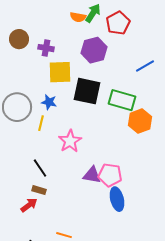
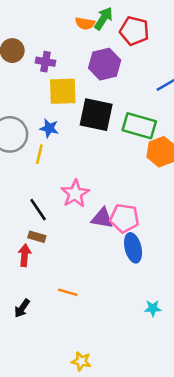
red pentagon: (118, 23) -> (134, 31), turned -30
pink star: (70, 141) -> (75, 194), moved
red arrow: (29, 205) -> (25, 255), turned -48

